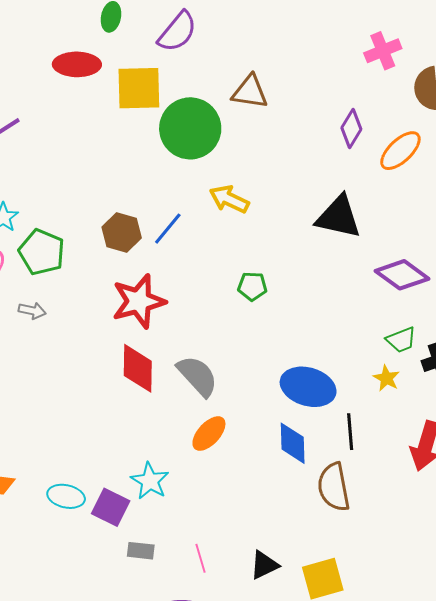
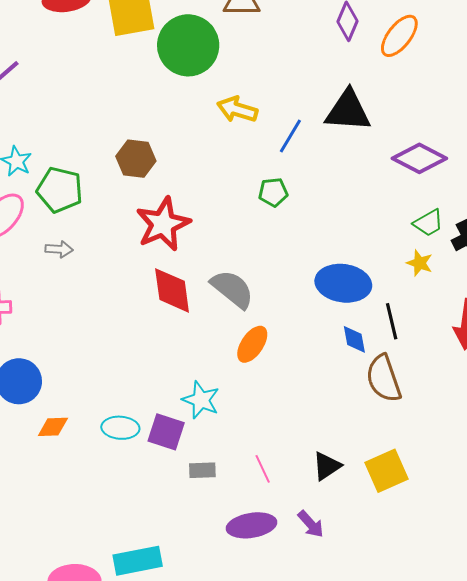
blue line: (168, 229) -> (290, 136), moved
blue diamond: (293, 443) -> (354, 339), moved, size x0.7

